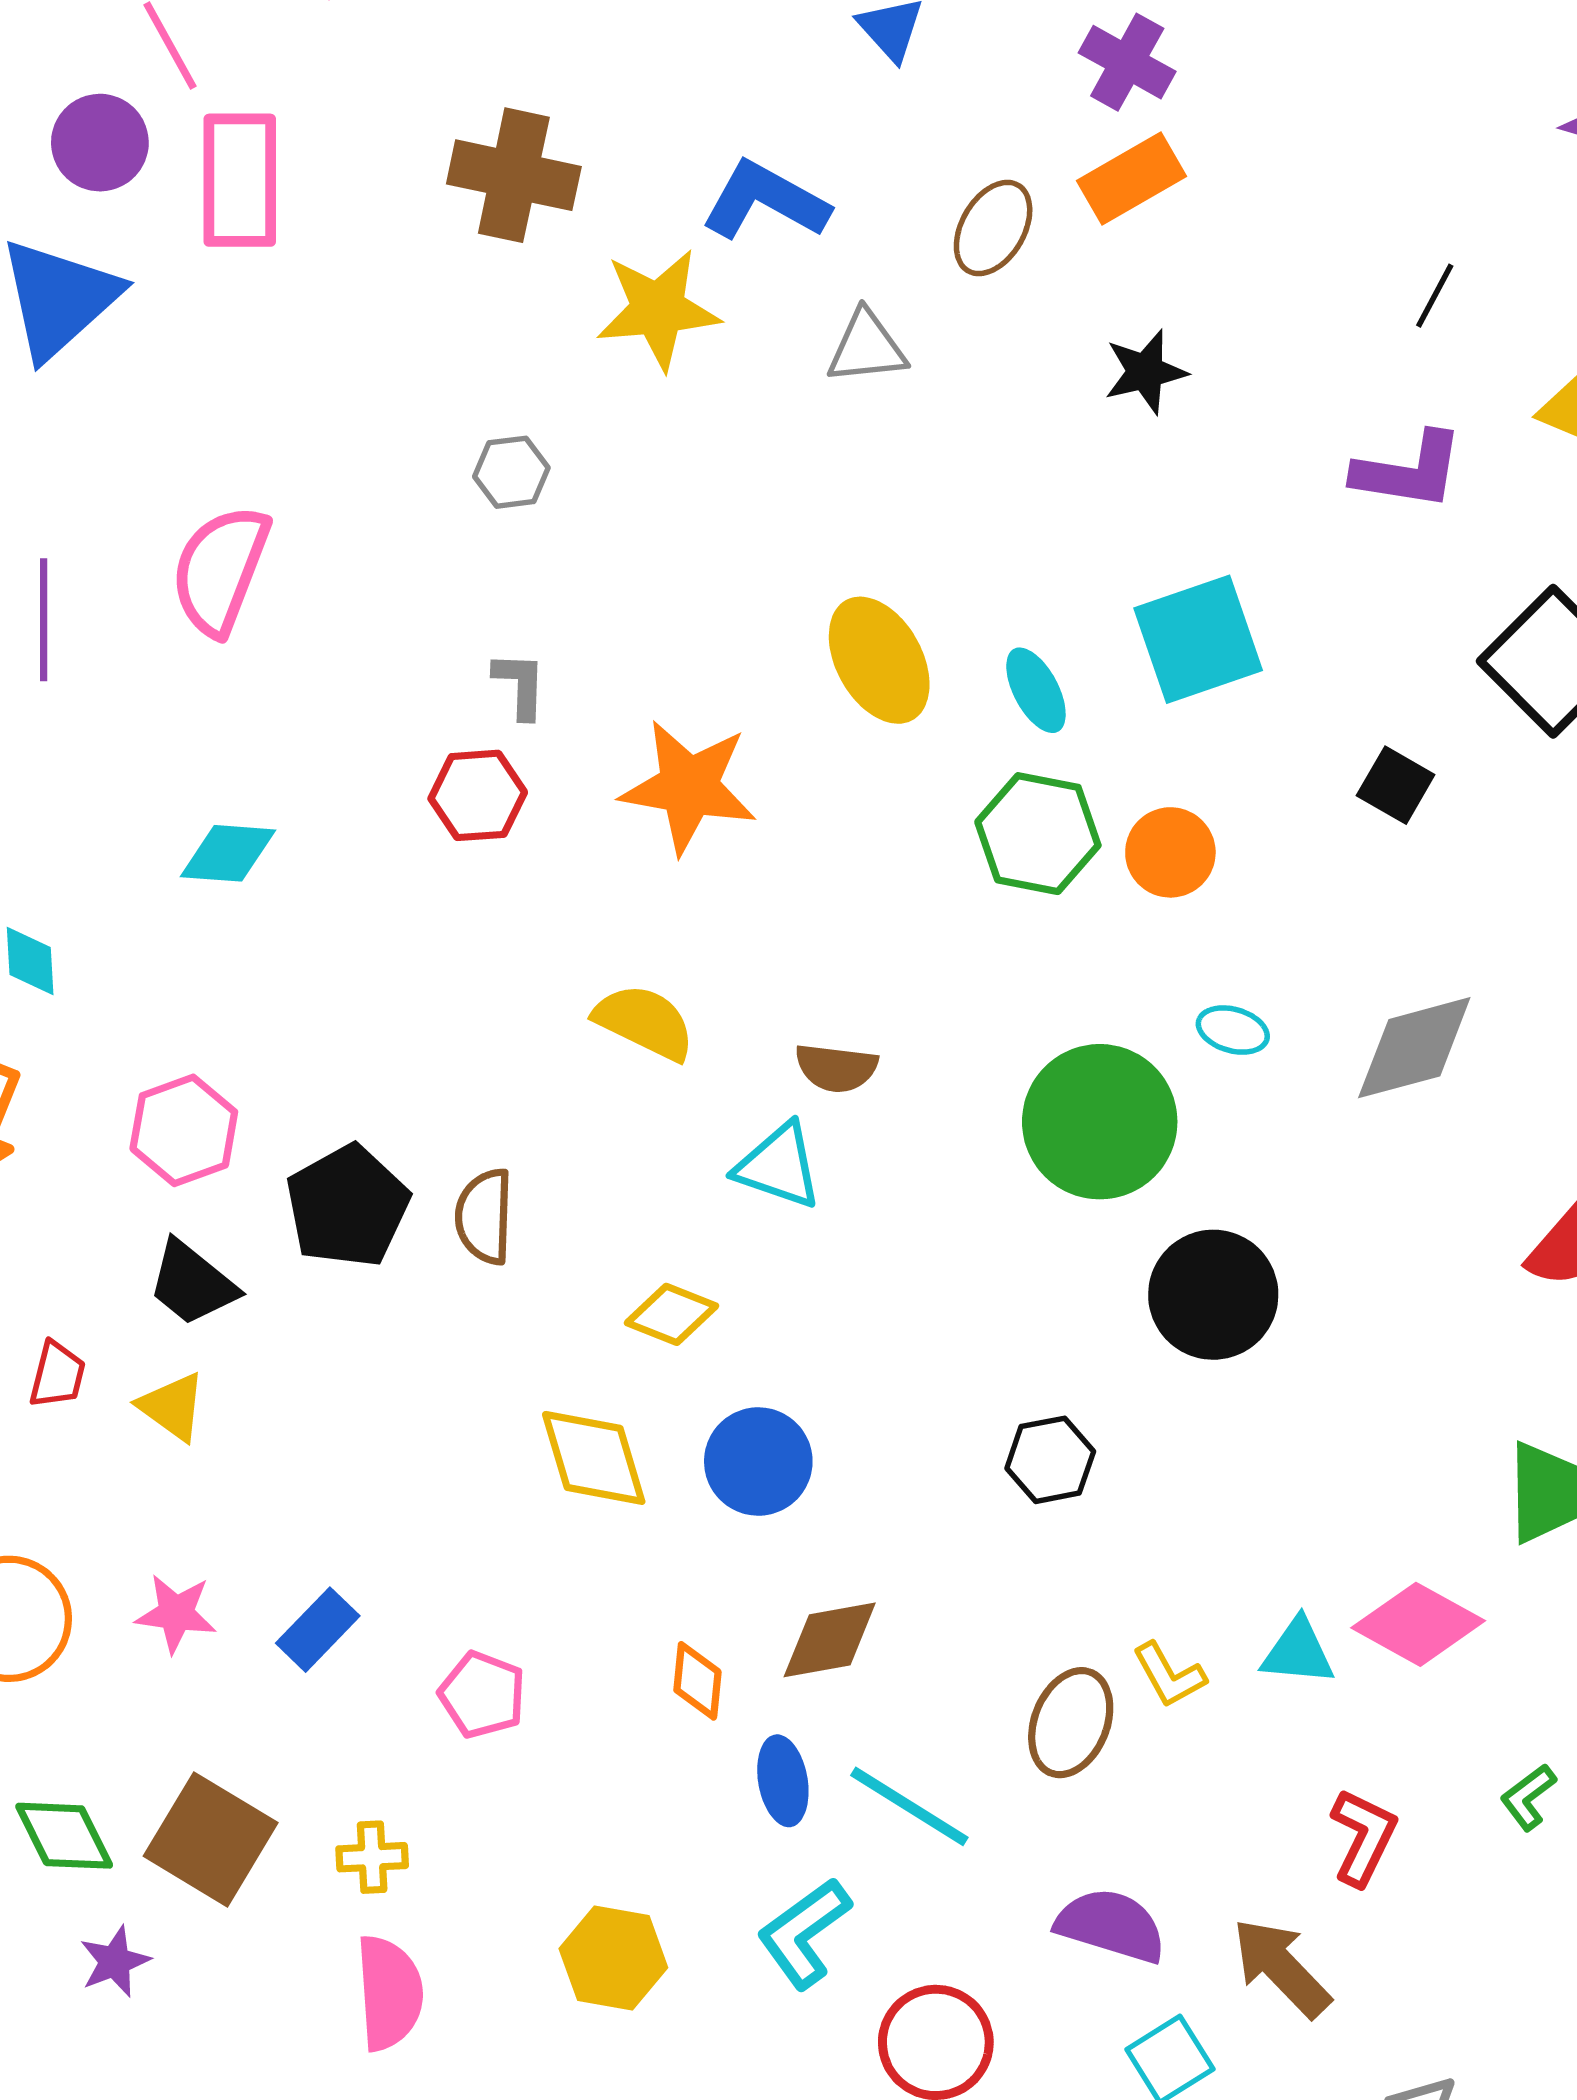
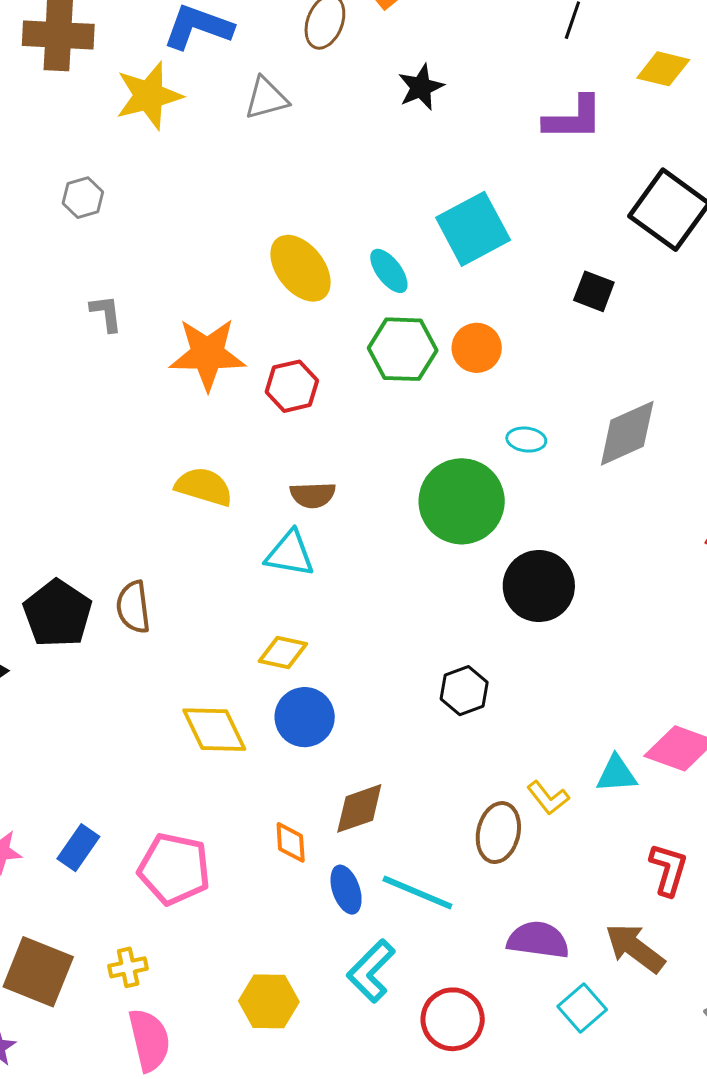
red hexagon: (478, 795) -> (292, 386), moved
yellow diamond: (671, 1314) -> (283, 652), moved
pink pentagon: (482, 1695) -> (174, 869), size x1.5

